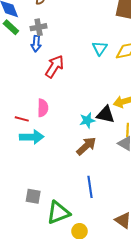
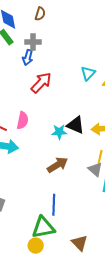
black triangle: (106, 115) -> (75, 125), moved
cyan star: (87, 120) -> (59, 132), moved
green triangle: (58, 213) -> (43, 227), moved

